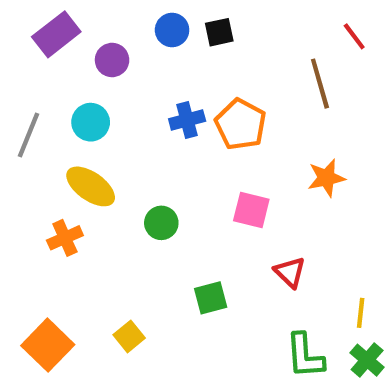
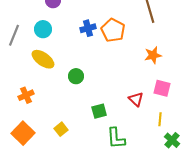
pink square: (251, 210) -> (162, 88), moved
orange cross: (65, 238) -> (26, 95), moved
yellow line: (361, 313) -> (160, 119), moved
green L-shape: (305, 356) -> (116, 138), moved

